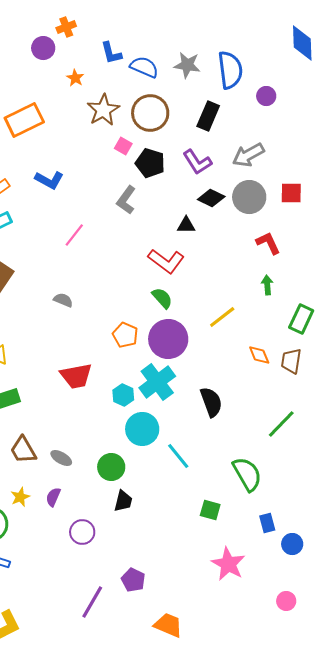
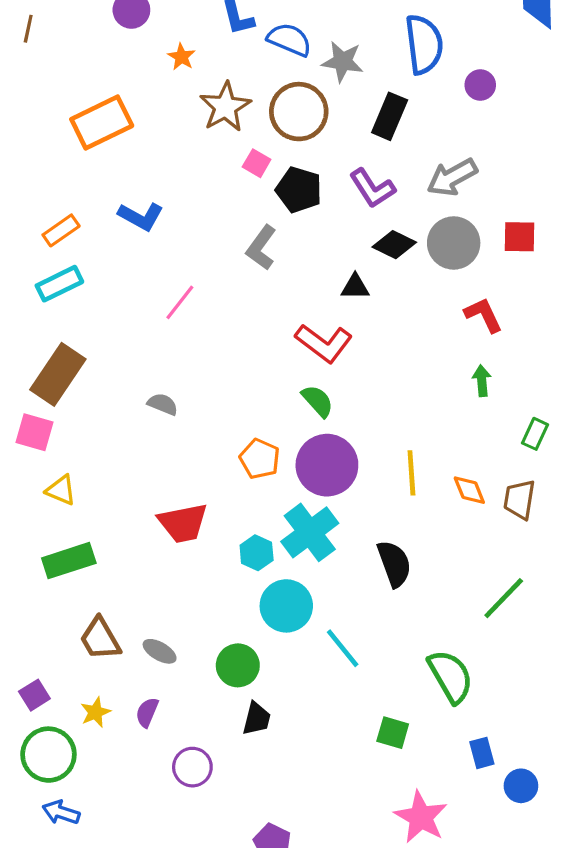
gray star: (187, 65) -> (343, 62), moved
yellow line: (222, 317) -> (411, 473), moved, turned -56
green rectangle: (301, 319) -> (535, 434), size x0.7

